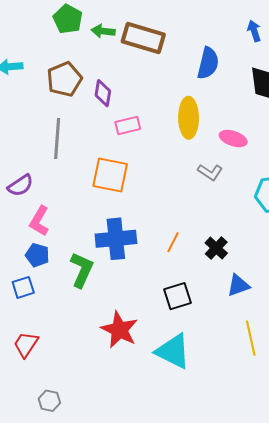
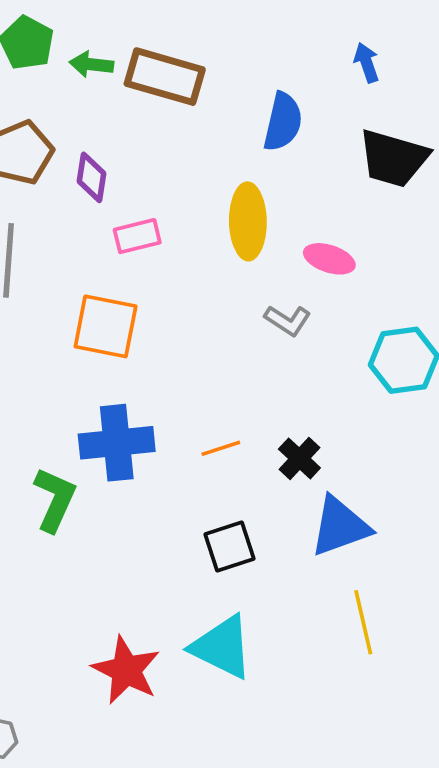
orange line: (173, 242) -> (221, 448), turned 45
blue triangle: (238, 285) -> (340, 526), size x1.5
red star: (119, 330) -> (126, 670), moved

